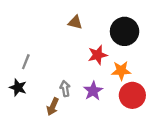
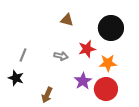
gray arrow: (65, 89) -> (61, 56), moved, turned 112
red circle: (132, 95) -> (106, 89), moved

